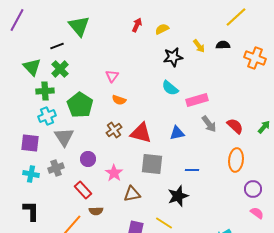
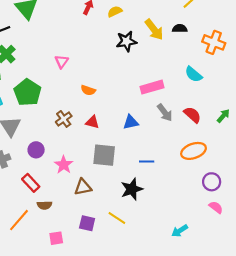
yellow arrow: (199, 46) -> (154, 30), size x1.5
cyan semicircle: (170, 88) -> (193, 74), moved
orange semicircle: (119, 100) -> (88, 90), moved
red triangle: (141, 133) -> (92, 122), size x0.6
orange ellipse: (236, 160) -> (193, 151), turned 65

